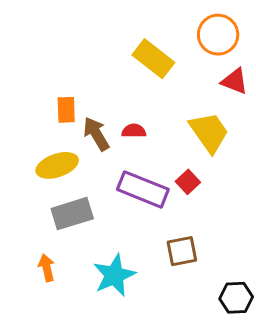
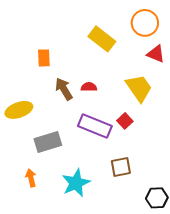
orange rectangle: (66, 110) -> (44, 58), moved
yellow ellipse: (57, 165) -> (19, 110), moved

